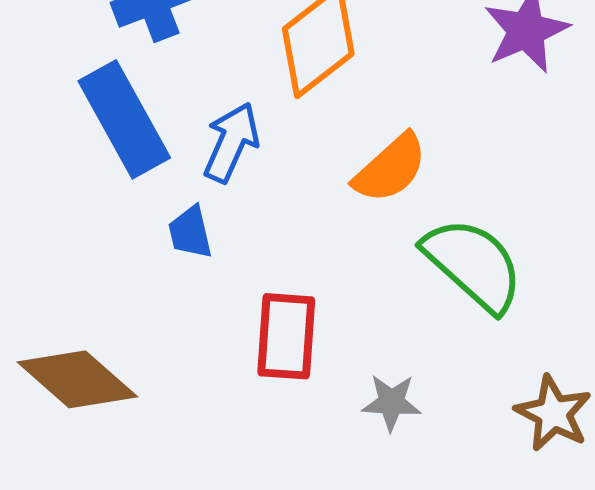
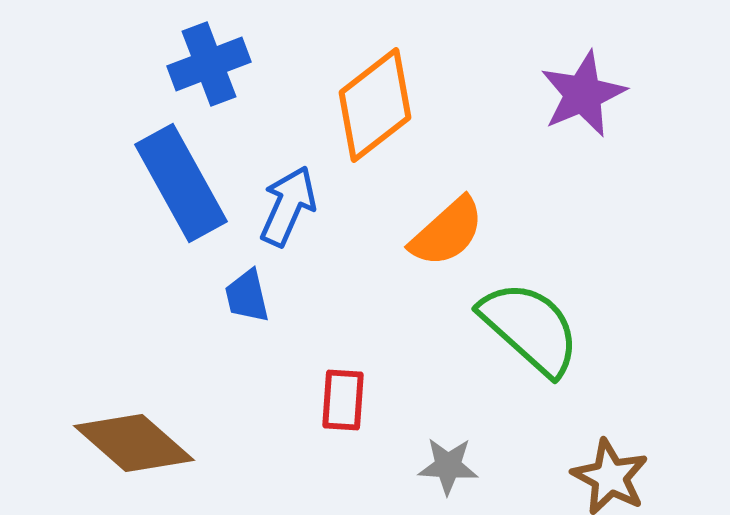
red rectangle: (286, 336) -> (343, 400), size x0.7

